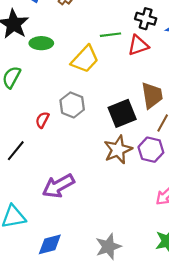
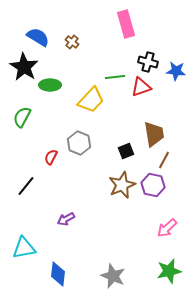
black square: (122, 113) -> (126, 151), size x0.6
purple arrow: (58, 186) -> (66, 219), size x0.6
blue diamond: (50, 244) -> (58, 274), turned -70
gray star: (108, 247) -> (113, 276), turned -30

